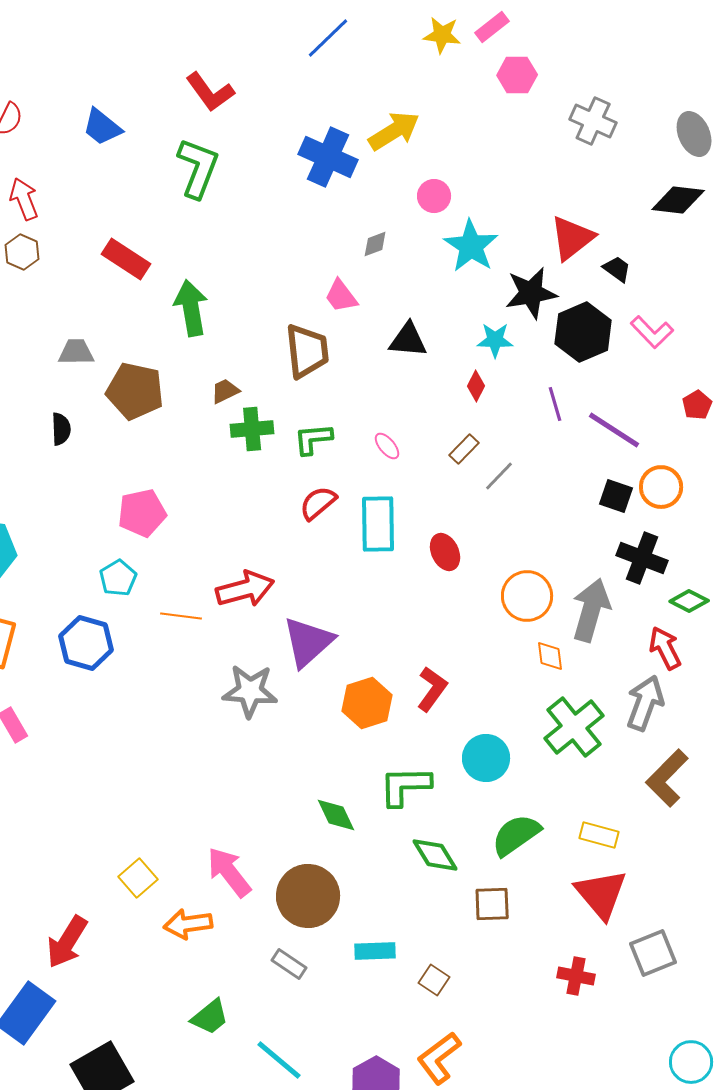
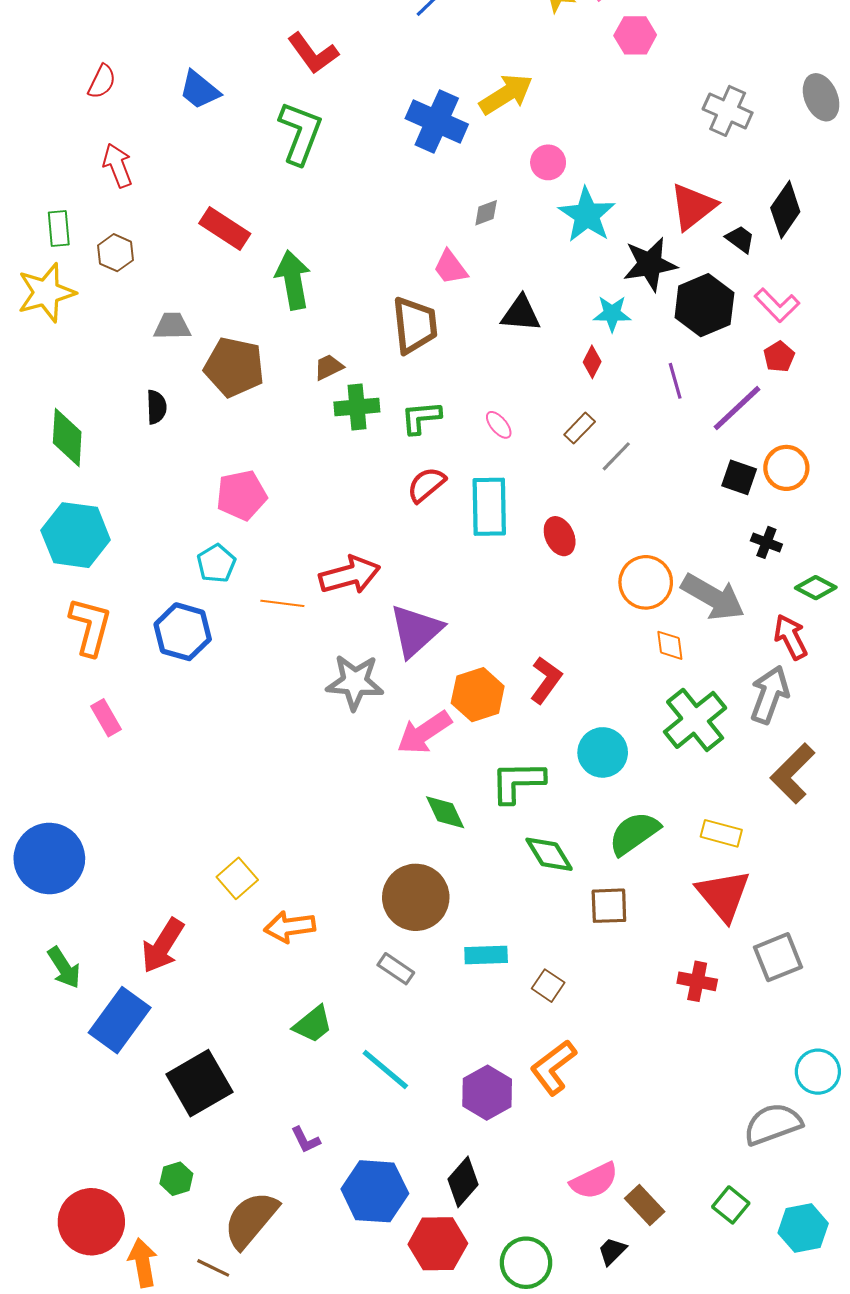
gray cross: (593, 121) -> (728, 111), moved
black diamond: (678, 200) -> (785, 210), moved, turned -62
brown hexagon: (22, 252) -> (115, 253), moved
red pentagon: (697, 405) -> (779, 357), moved
purple line: (614, 430) -> (737, 408), turned -76
black cross: (642, 558) -> (766, 542), size x0.6
gray arrow: (591, 610) -> (713, 597), turned 104
pink arrow: (229, 872) -> (424, 732), moved, turned -86

